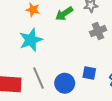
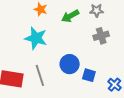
cyan star: (31, 40) -> (36, 38), turned 30
blue circle: (65, 83) -> (70, 64), moved

